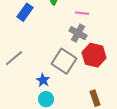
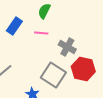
pink line: (82, 13) -> (41, 33), moved

